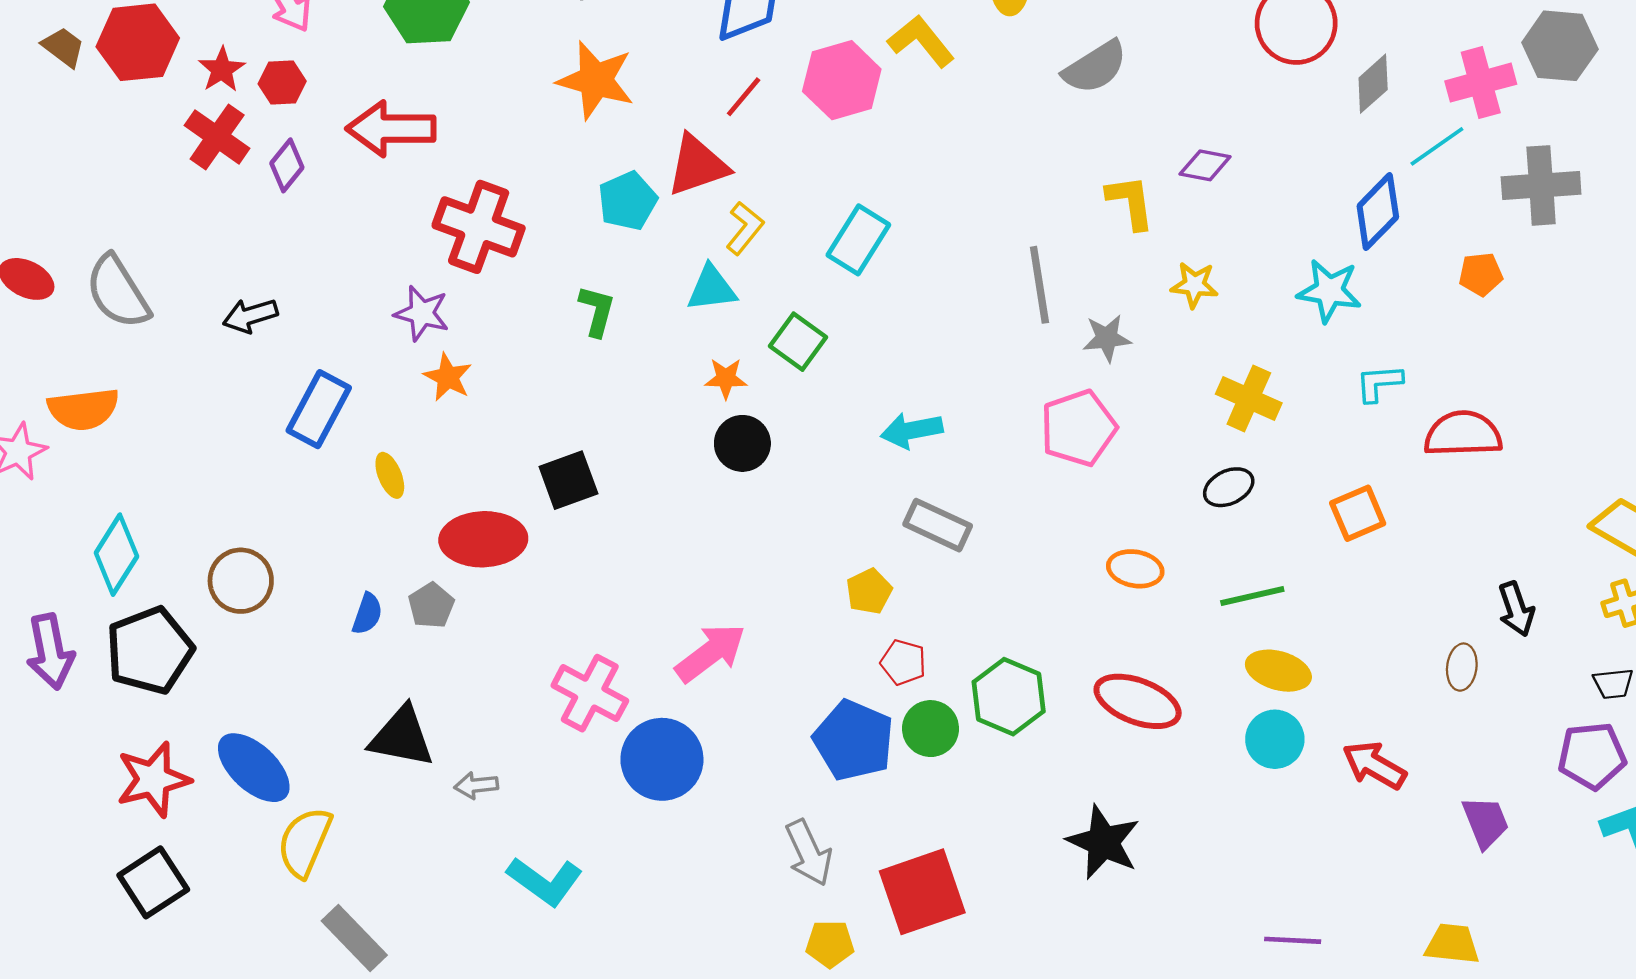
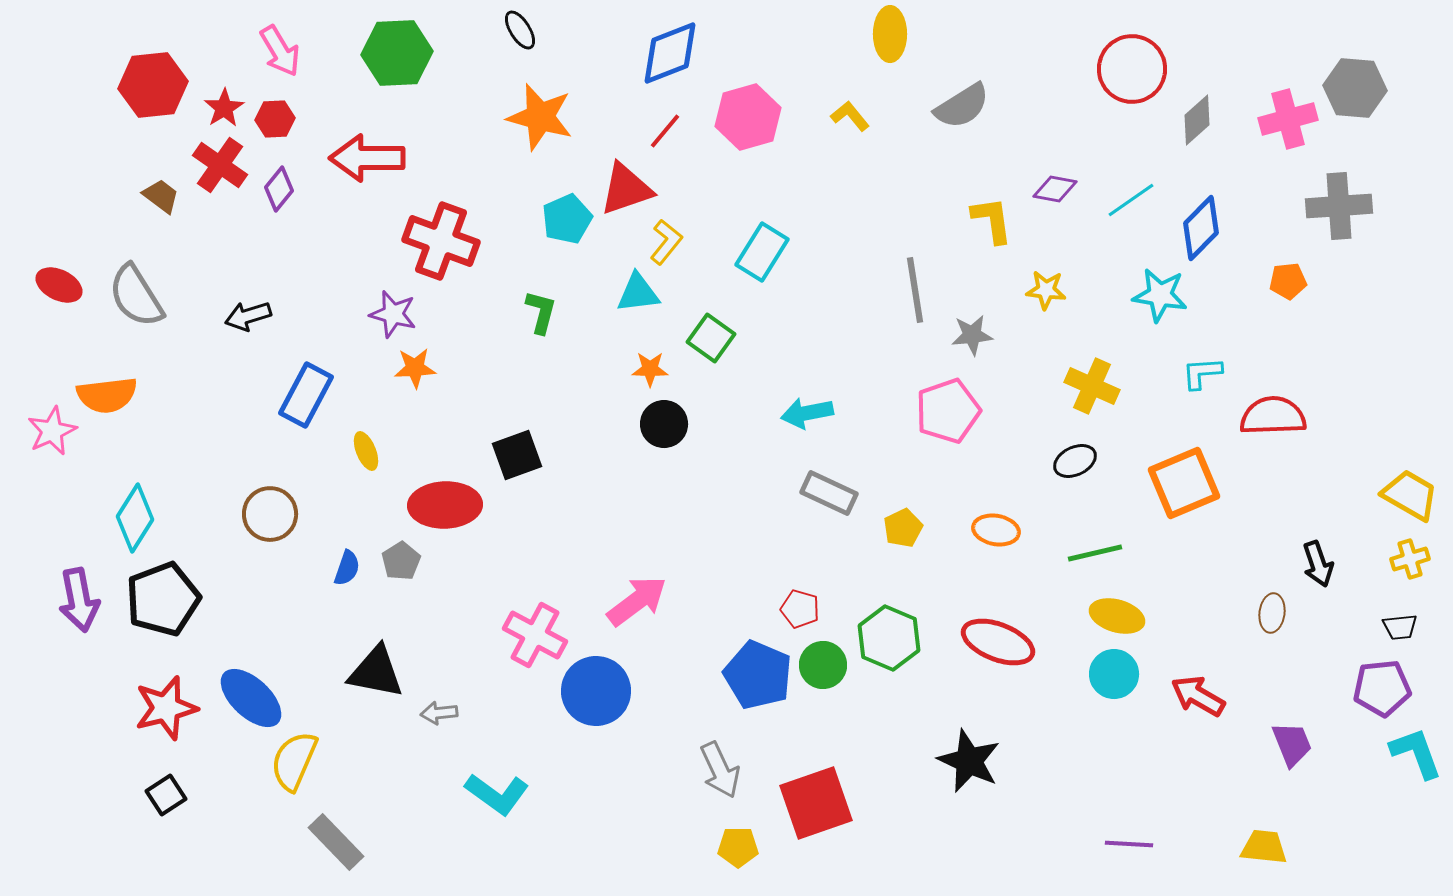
yellow L-shape: (921, 41) -> (850, 116), moved, size x0.7
brown trapezoid: (63, 47) -> (161, 196), moved
cyan line: (1437, 146) -> (1131, 200), moved
orange star: (448, 377) -> (415, 368), turned -30
orange square: (1358, 513) -> (1184, 483), size x1.5
brown circle: (241, 581) -> (270, 514), moved
yellow pentagon: (869, 591) -> (903, 528), moved
black square: (153, 882) -> (166, 795), size x0.7

